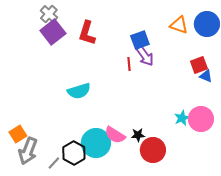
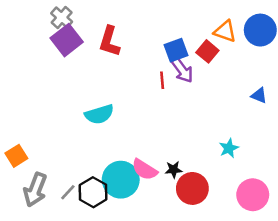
red square: (199, 65) -> (207, 51), moved, turned -30
pink circle: (201, 119) -> (253, 195), moved
orange square: (18, 134) -> (16, 156), moved
gray line: (54, 163) -> (68, 192), moved

